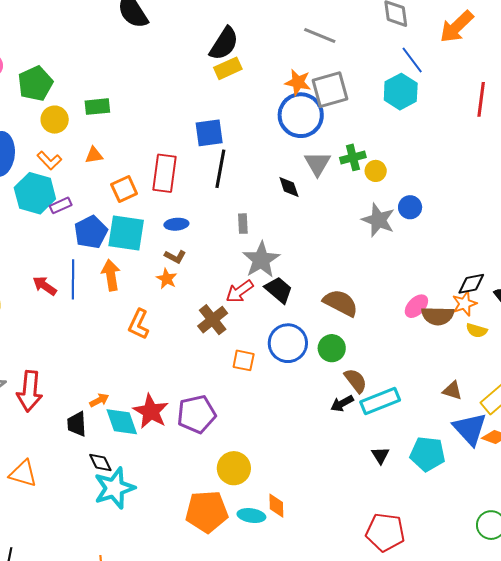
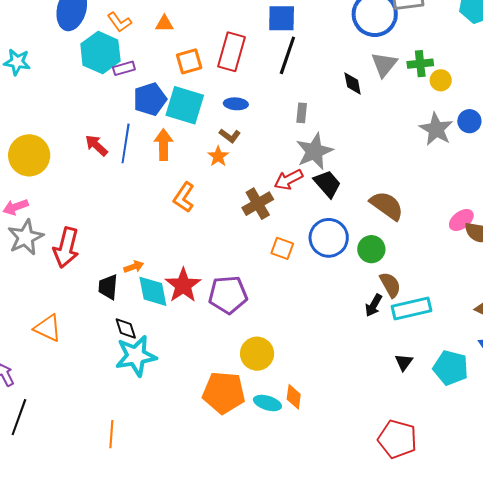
black arrow: (342, 403) -> (374, 305), turned -40

